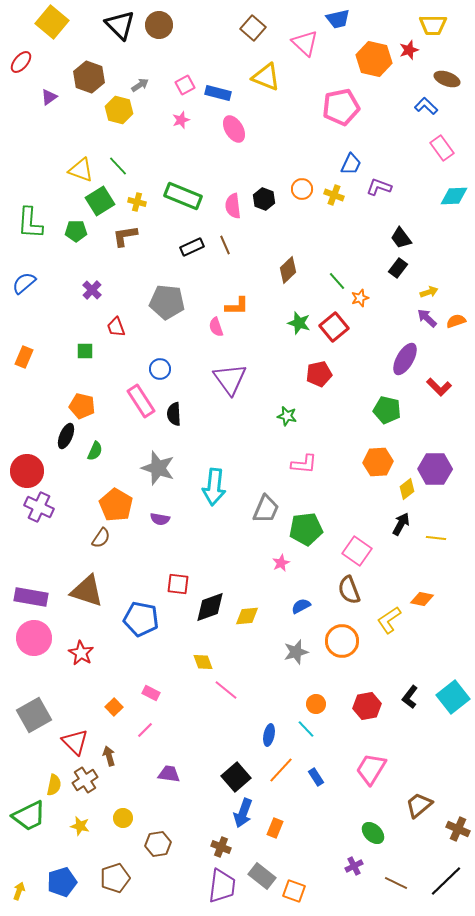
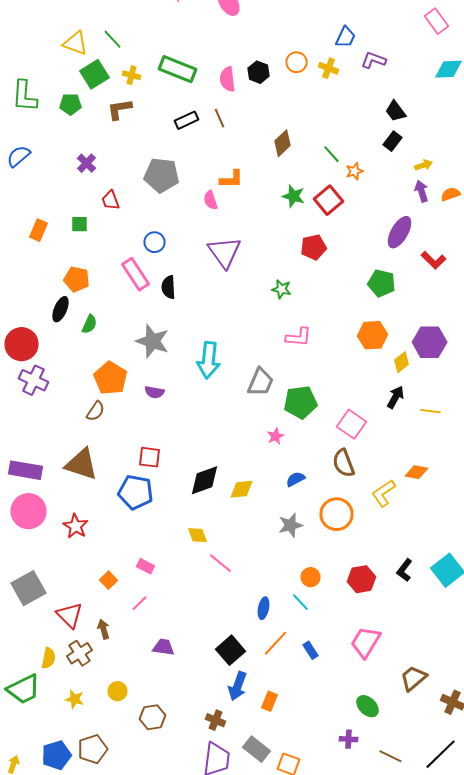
purple arrow: (427, 318) -> (422, 191), turned 30
orange rectangle: (24, 357) -> (38, 230), moved
red square: (178, 584) -> (150, 457), moved
purple cross: (354, 866) -> (348, 739), turned 30
brown pentagon: (115, 878) -> (92, 749), moved

